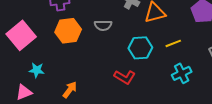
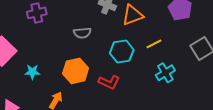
orange hexagon: (68, 31) -> (76, 71), moved
cyan star: (37, 70) -> (32, 72), moved

